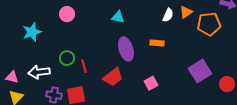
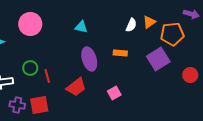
pink circle: (67, 14) -> (30, 24), size x1.5
purple square: (200, 71) -> (158, 59), moved
red circle: (227, 84) -> (190, 75), moved

